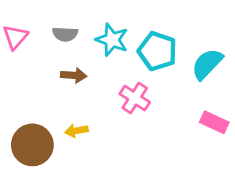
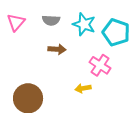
yellow arrow: (76, 131) -> (83, 88), moved

